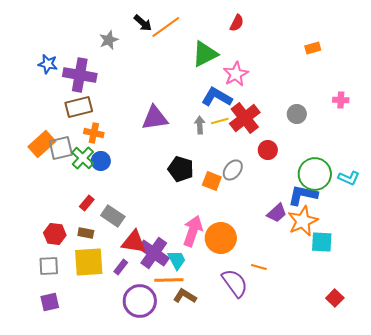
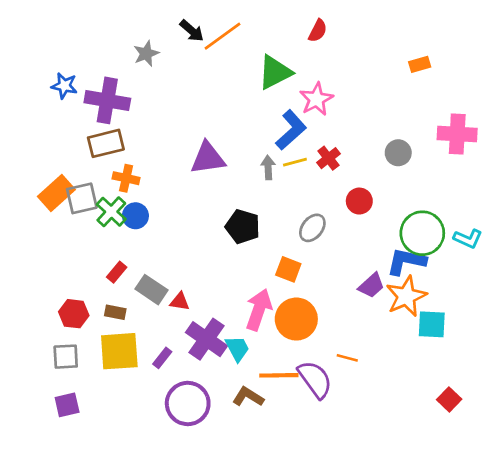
blue L-shape: (217, 97) -> (291, 130), turned 108
pink cross: (341, 100) -> (457, 134), size x1.8
red cross: (245, 118) -> (328, 158), size x0.6
orange square: (212, 181) -> (288, 269), moved
red triangle: (134, 242) -> (180, 302), moved, size x0.6
orange line: (169, 280) -> (279, 375), moved

